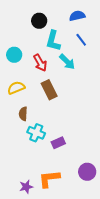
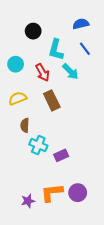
black circle: (39, 21) -> (33, 31), moved
purple circle: (87, 172) -> (78, 193), moved

